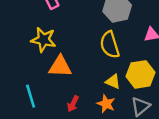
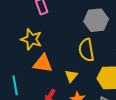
yellow triangle: (113, 82) -> (71, 76), moved, turned 40

